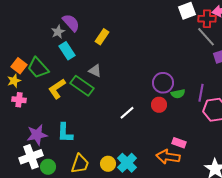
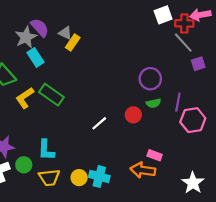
gray star: (58, 32) -> (26, 37), size x1.5
gray triangle: (95, 71) -> (65, 33), moved
purple circle: (163, 83) -> (150, 79), moved
cyan L-shape: (65, 133) -> (46, 150), moved
cyan cross: (127, 163) -> (99, 177), turned -30
yellow trapezoid: (80, 164) -> (49, 178), turned 65
green circle: (48, 167) -> (24, 165), moved

